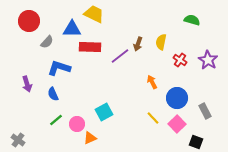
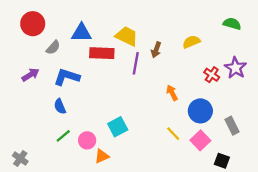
yellow trapezoid: (94, 14) -> (127, 36), moved
green semicircle: (192, 20) -> (232, 24), moved
yellow semicircle: (161, 42) -> (191, 42), moved, turned 56
purple line: (120, 56) -> (136, 63), turned -42
red cross: (180, 60) -> (212, 75), moved
purple arrow: (27, 84) -> (30, 75), moved, turned -105

